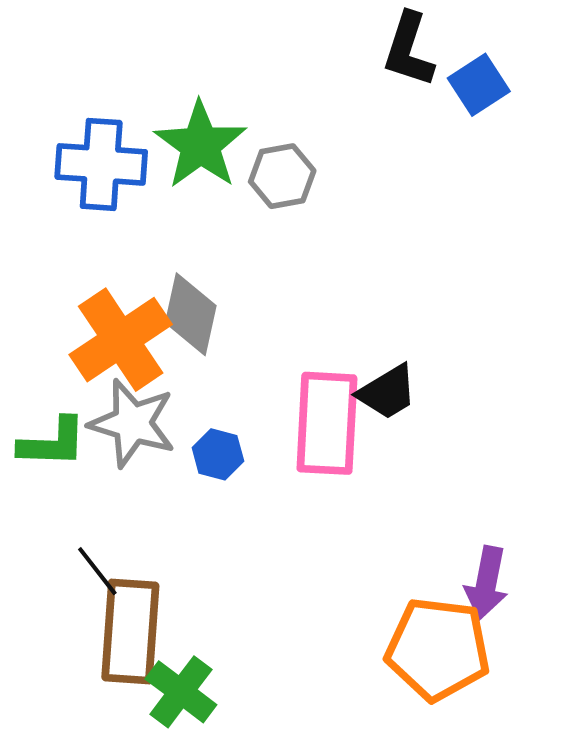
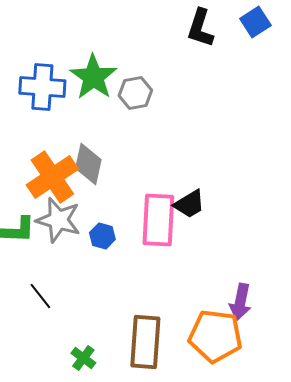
blue square: (479, 85) -> (255, 22), moved
brown rectangle: (130, 632) -> (145, 342), moved
green cross: (181, 692) -> (83, 358), size x0.7

